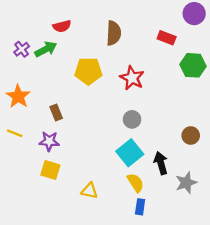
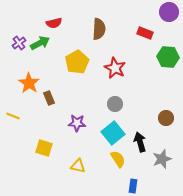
yellow pentagon: (88, 71) -> (77, 62), turned -30
orange star: (18, 96) -> (29, 83), moved
purple star: (49, 141) -> (77, 123), moved
blue rectangle: (140, 207) -> (133, 186), moved

